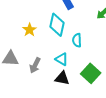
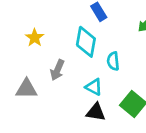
yellow star: (30, 30) -> (35, 38), moved
gray arrow: (35, 65) -> (57, 70), moved

